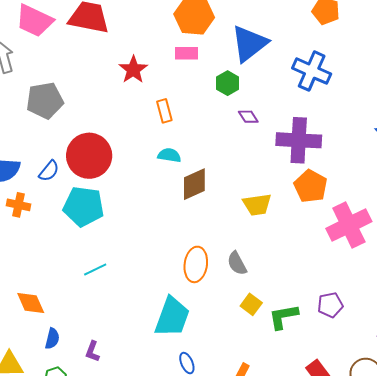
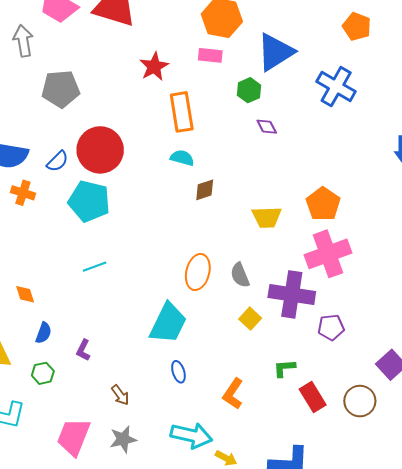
orange rectangle: (164, 111) -> (182, 112), size x1.6
purple cross: (299, 140) -> (292, 294), moved
brown diamond: (194, 184) -> (205, 190), size x0.7
pink cross: (349, 225) -> (328, 254), moved
orange diamond: (31, 303) -> (25, 294), size x0.7
green L-shape: (283, 317) -> (284, 368), moved, size x0.7

